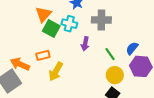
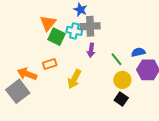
gray cross: (101, 20) -> (90, 26), moved
blue semicircle: (132, 48) -> (138, 52), turned 40
yellow arrow: (56, 71) -> (74, 79), moved

